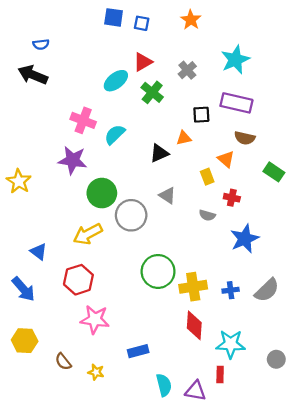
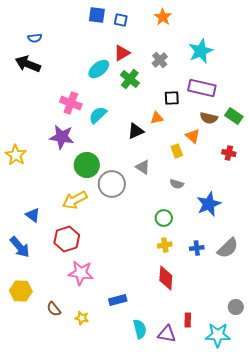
green rectangle: (274, 172) -> (234, 116), moved
red cross: (232, 198) -> (229, 153), moved
green circle: (158, 271) -> (164, 218), moved, size x0.6
yellow cross: (193, 287) -> (165, 245), size x0.6
cyan star: (231, 344) -> (218, 335), moved

